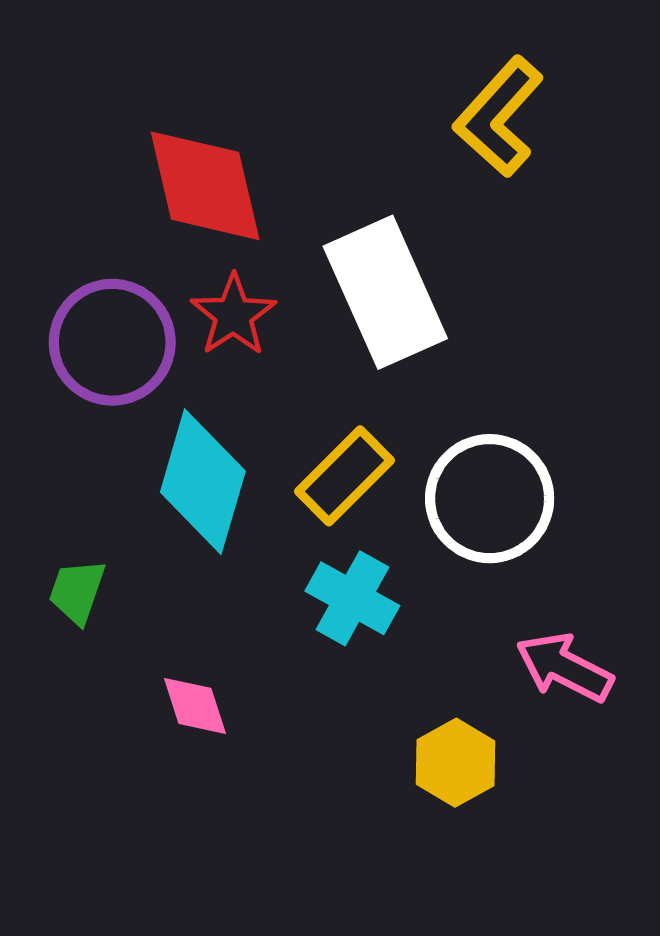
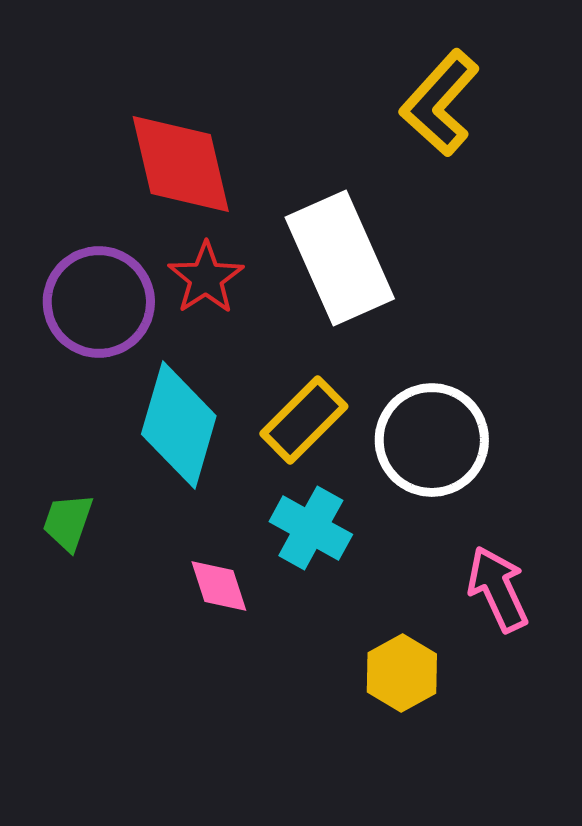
pink arrow: (564, 667) -> (498, 589), turned 38
pink diamond: (195, 706) -> (219, 586), moved

